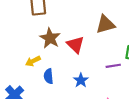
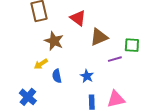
brown triangle: (105, 24) -> (99, 37), moved
red triangle: (75, 45) -> (78, 18), moved

